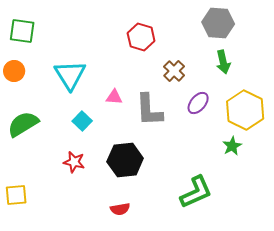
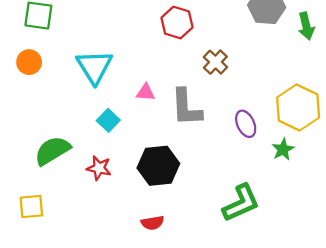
green arrow: (223, 62) -> (306, 26), moved
purple ellipse: (198, 103) -> (246, 124), moved, turned -65
green semicircle: (23, 124) -> (52, 151), moved

